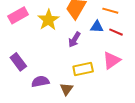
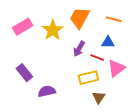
blue triangle: (97, 27) -> (108, 42), moved
red line: (116, 32) -> (97, 57), moved
brown triangle: (67, 89) -> (99, 97), moved

